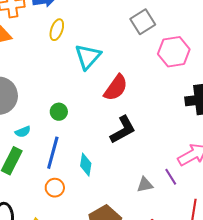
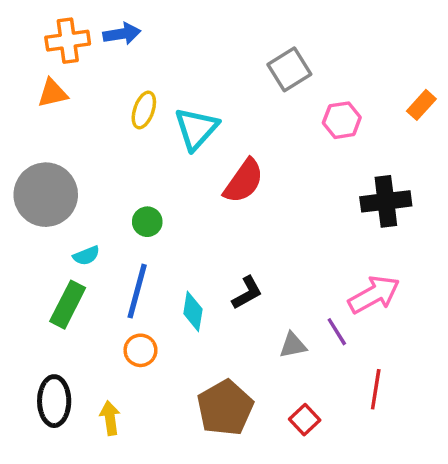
yellow ellipse: (57, 30) -> (144, 110), moved
pink hexagon: (174, 52) -> (342, 120), size x0.7
black L-shape: (123, 130) -> (247, 293), moved, size x0.7

